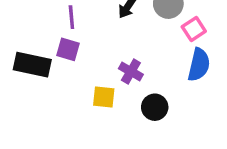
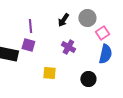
purple cross: (131, 71) -> (68, 47), moved
black circle: (155, 107) -> (88, 79), moved

